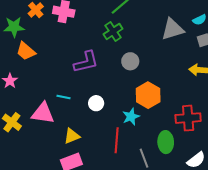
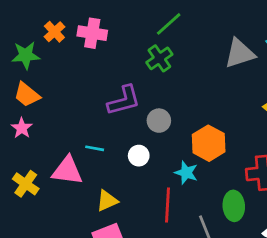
orange trapezoid: (26, 51) -> (27, 95), moved
gray circle: (130, 61) -> (159, 121), moved
cyan star: (131, 117) -> (186, 173), turned -30

